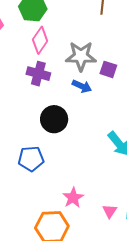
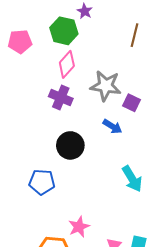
blue arrow: (82, 86) -> (112, 127), moved

